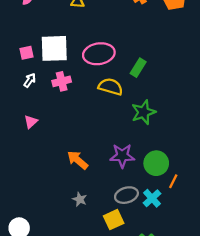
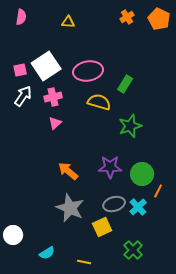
white square: (54, 48) -> (46, 66), turned -32
white arrow: (30, 80) -> (23, 96), size x1.5
pink triangle: (31, 122) -> (55, 123), moved
gray star: (80, 199) -> (70, 208), size x2.0

